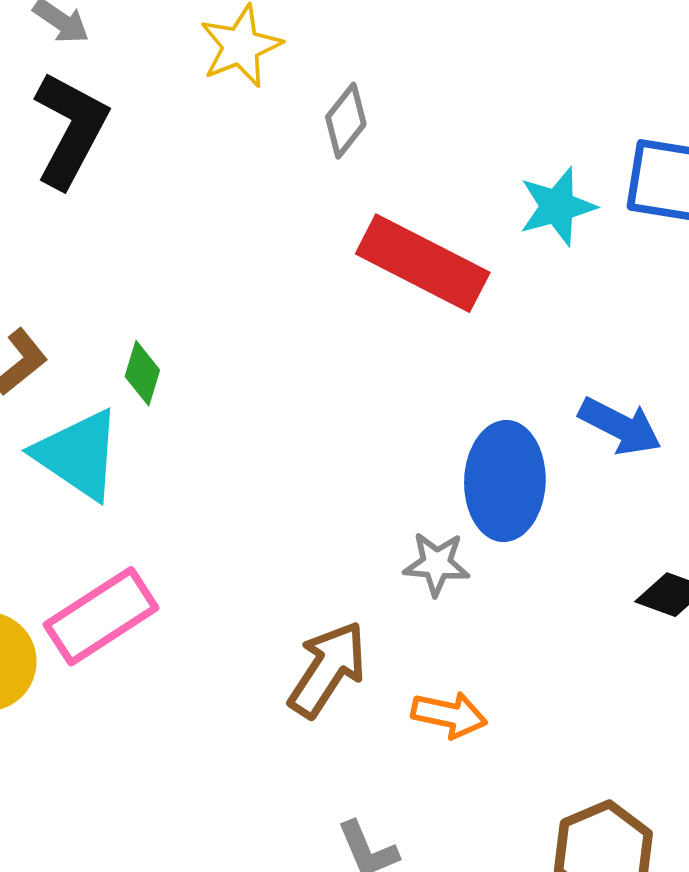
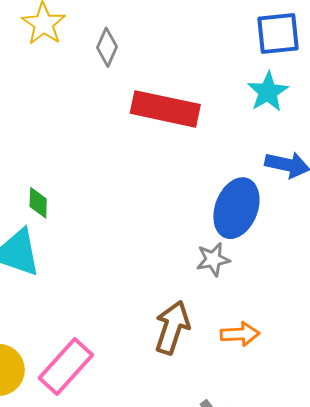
cyan star: (557, 207) -> (268, 92), moved
blue ellipse: (505, 481) -> (236, 208), turned 34
pink rectangle: (101, 616) -> (66, 366), moved

